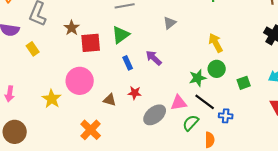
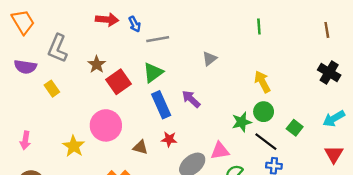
red square: (91, 43) -> (119, 82), turned -30
blue rectangle: (128, 63) -> (161, 105), size x1.6
green square: (244, 83) -> (295, 128), turned -32
black line: (205, 102) -> (266, 142), moved

